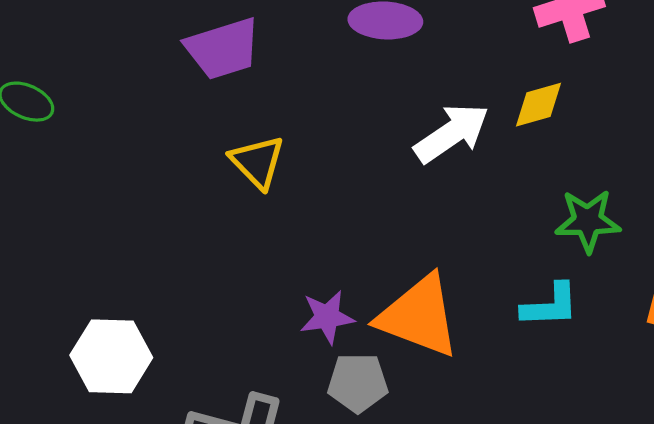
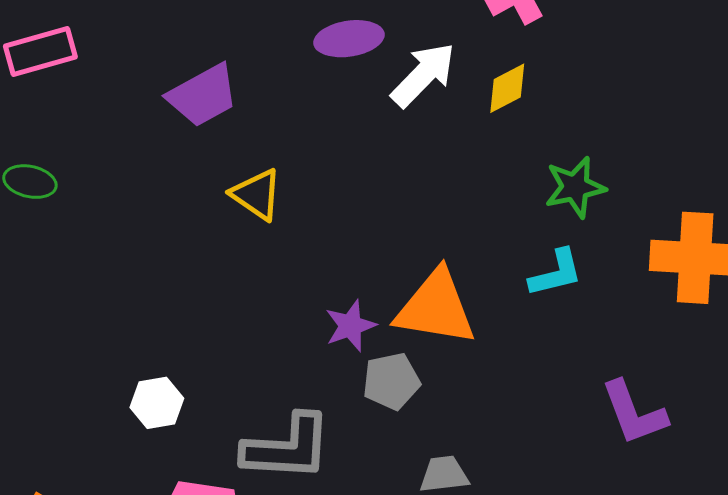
white arrow: (452, 133) -> (423, 75), moved
white hexagon: (111, 356) -> (157, 403), size x0.7

